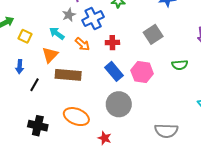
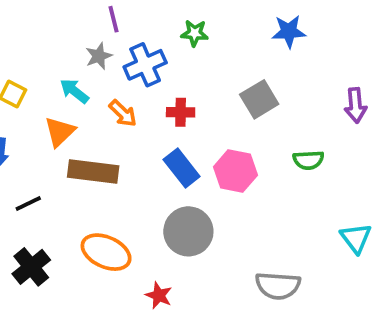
black line: (35, 85) -> (28, 203), moved, turned 32
black cross: (38, 126) -> (31, 267), turned 36

